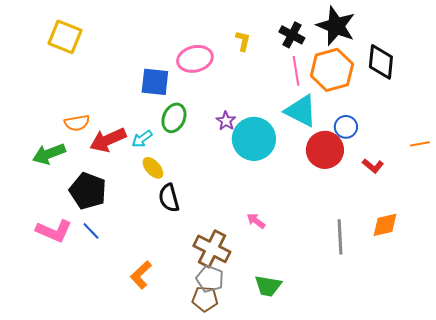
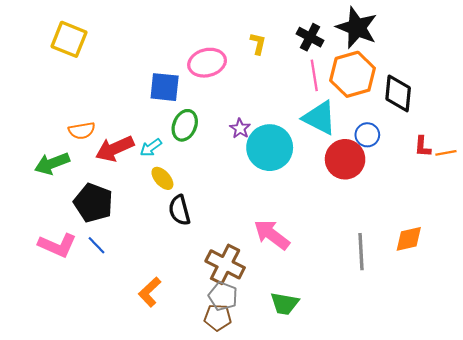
black diamond: (381, 62) -> (398, 93), moved
red L-shape: (373, 166) -> (423, 147), moved, turned 55
pink arrow: (256, 221) -> (272, 235), size x1.8

